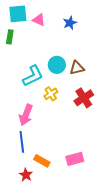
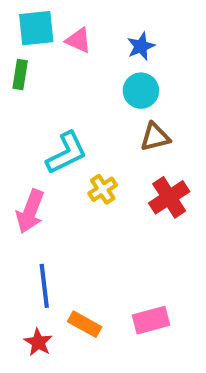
cyan circle: (57, 65) -> (141, 91), moved
pink arrow: (26, 115) -> (30, 211), moved
red star: (26, 175) -> (38, 342), moved

